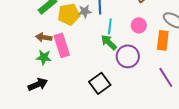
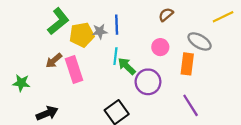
cyan line: (110, 26) -> (115, 56), moved
brown arrow: (44, 37) -> (54, 61), turned -49
green star: (44, 57) -> (21, 83), moved

